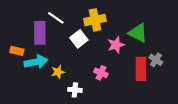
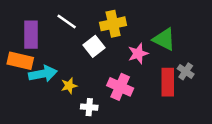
purple rectangle: (40, 33) -> (31, 35), moved
orange rectangle: (17, 51) -> (20, 61), size x1.5
pink cross: (101, 73) -> (120, 87), size x1.5

